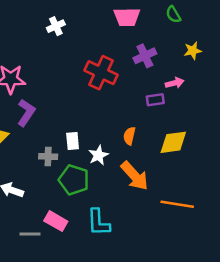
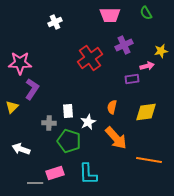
yellow star: (193, 51) -> (161, 51), moved
red cross: (101, 73) -> (90, 58), turned 30
pink rectangle: (56, 221) -> (55, 173), turned -48

